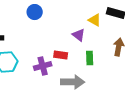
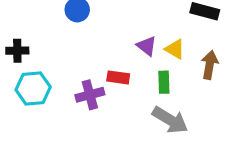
yellow triangle: (95, 20) -> (175, 49), moved
gray arrow: (73, 82) -> (170, 120), moved, turned 30

